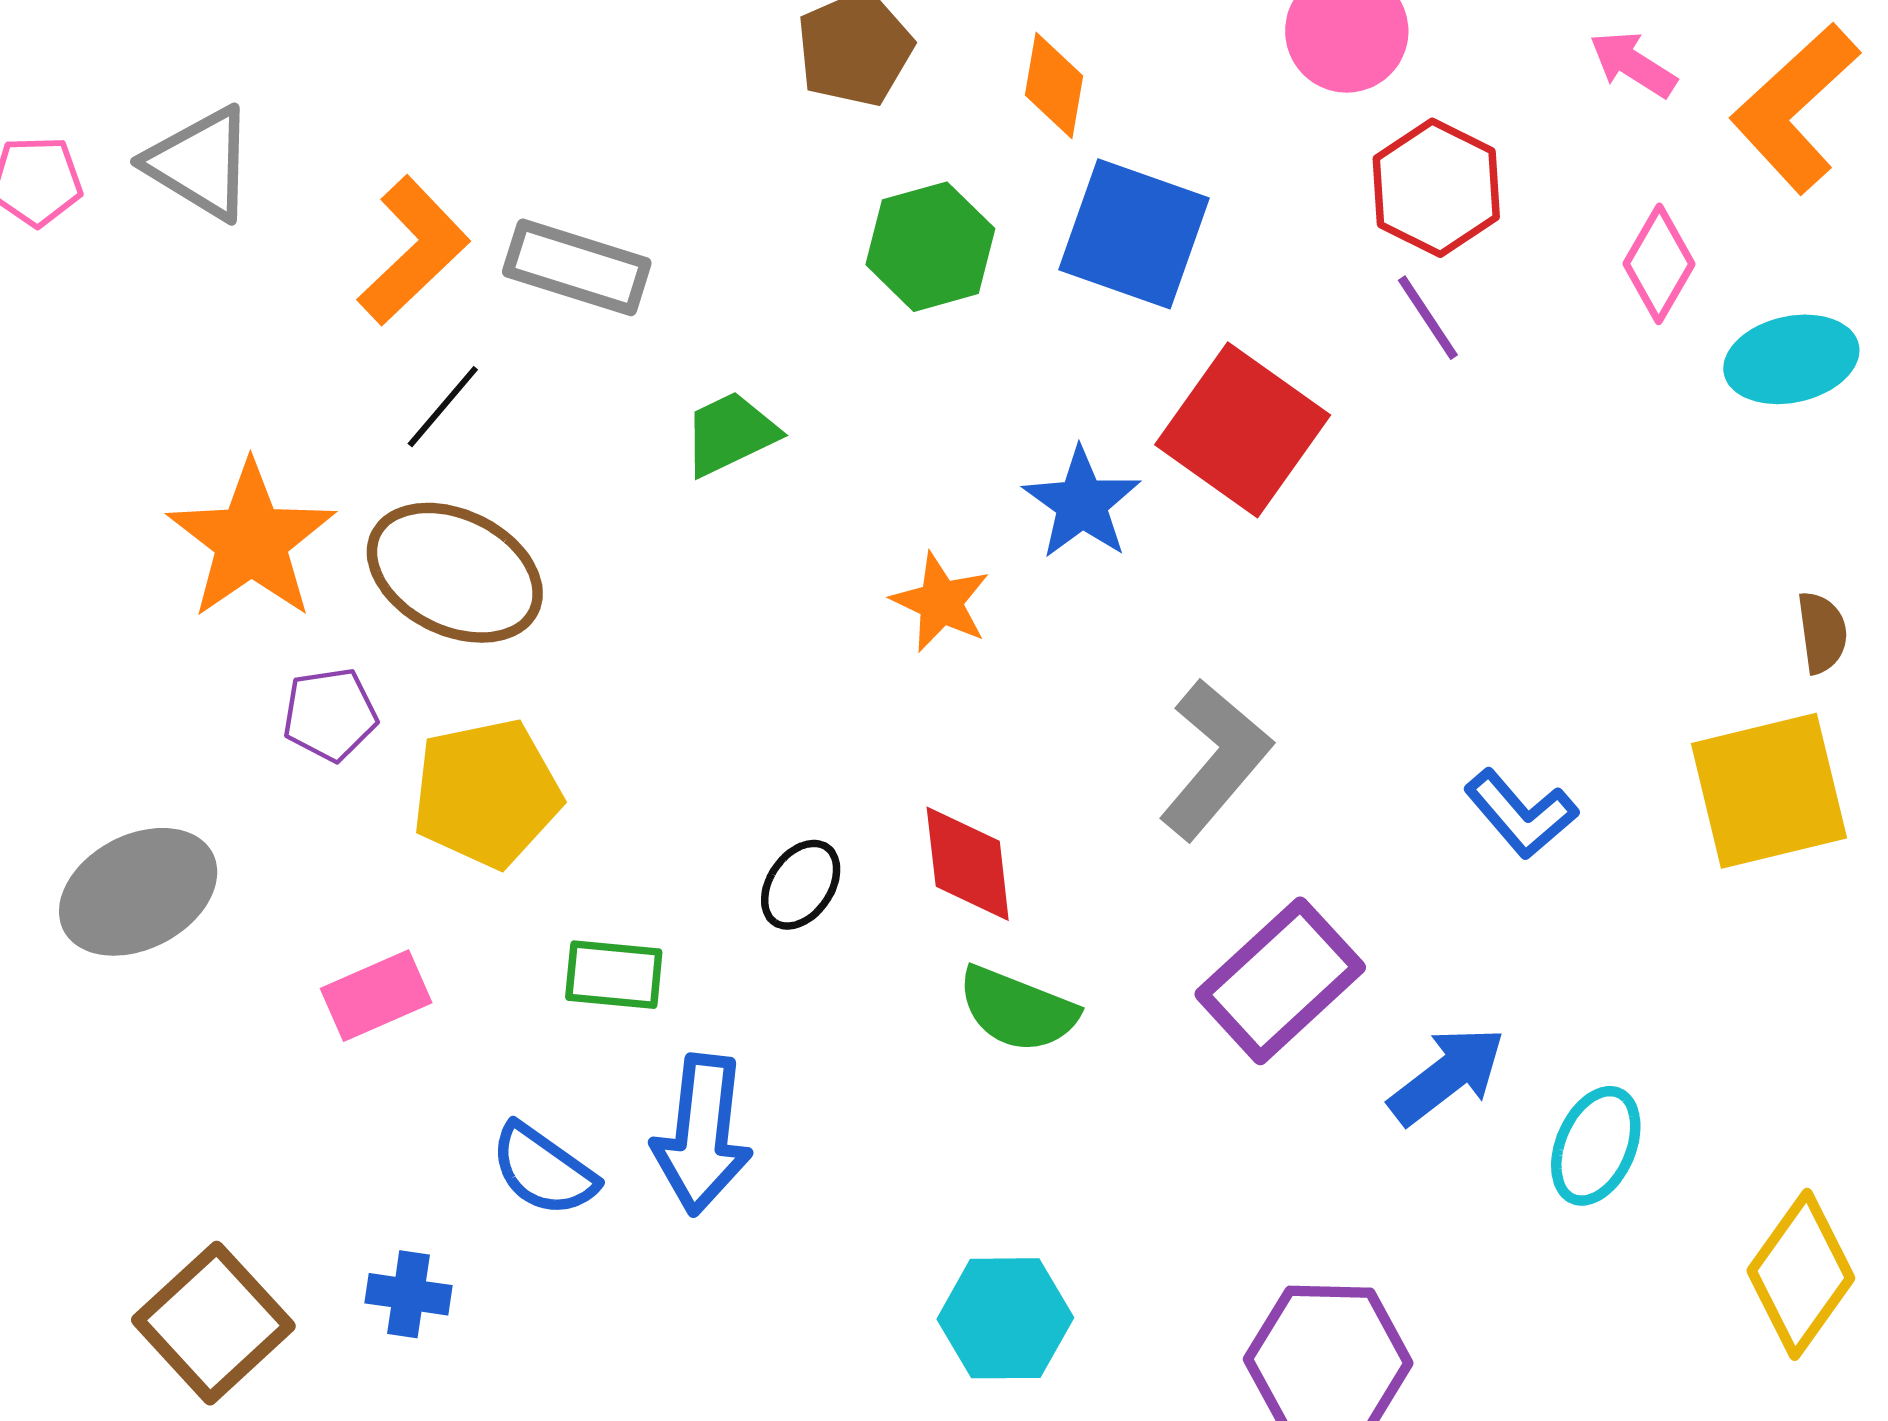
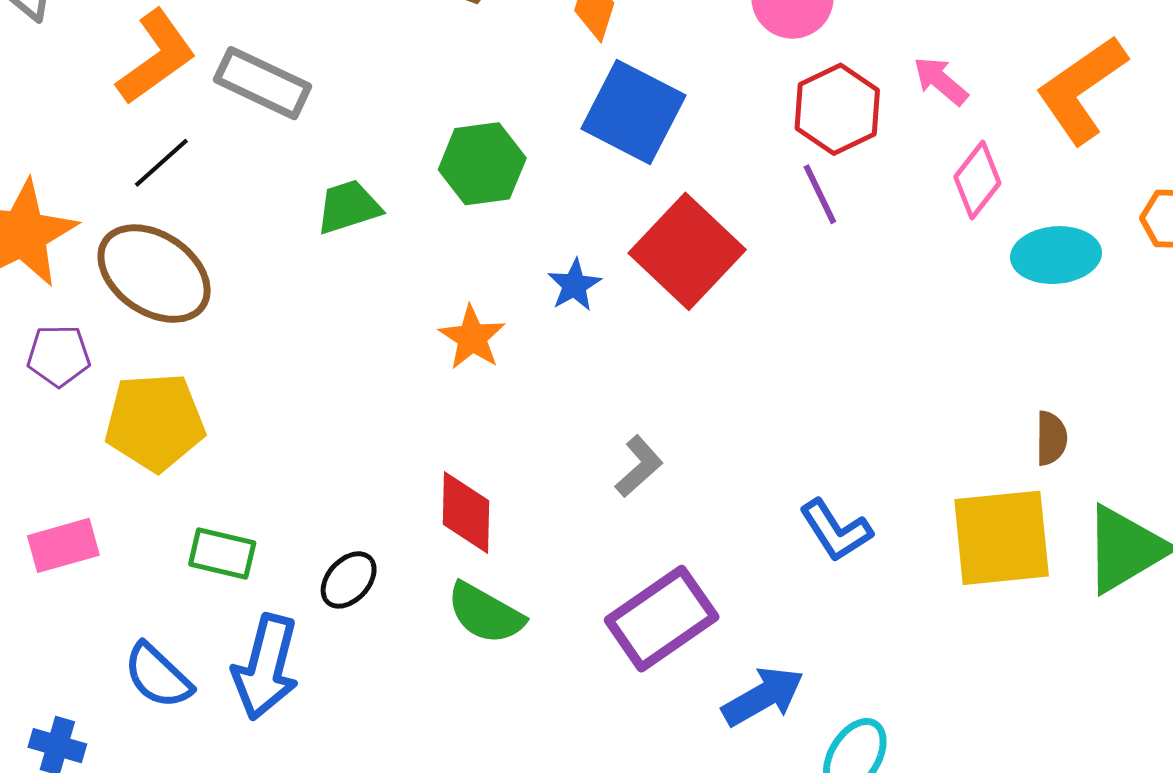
pink arrow: (1633, 64) -> (941, 81), moved
green hexagon: (930, 247) -> (482, 164), moved
blue star: (1082, 503) -> (574, 285), size x0.7
gray L-shape: (1215, 759) -> (639, 466), size x0.6
black ellipse: (801, 885) -> (349, 580), moved

